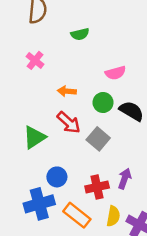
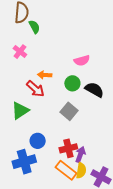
green semicircle: (80, 34) -> (34, 27), moved, turned -104
red arrow: (69, 123) -> (35, 89), moved
purple arrow: (125, 179) -> (80, 155), moved
orange rectangle: (77, 215) -> (66, 170), moved

